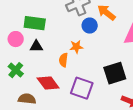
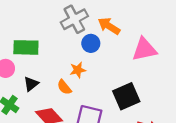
black triangle: (36, 46) -> (31, 84), moved, turned -32
orange semicircle: (63, 60) -> (64, 87), turned -40

